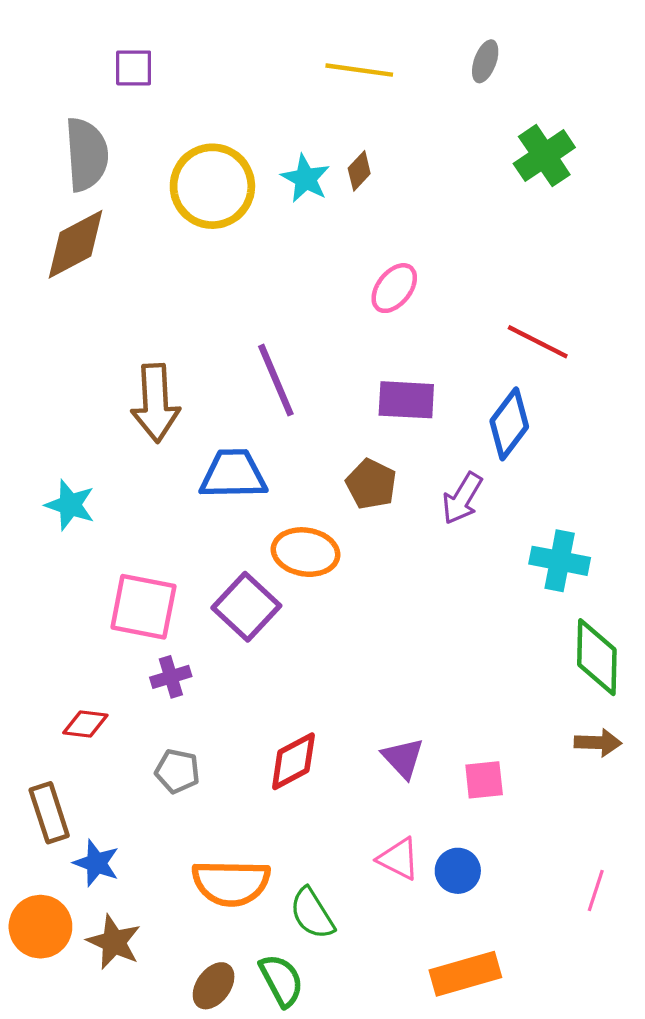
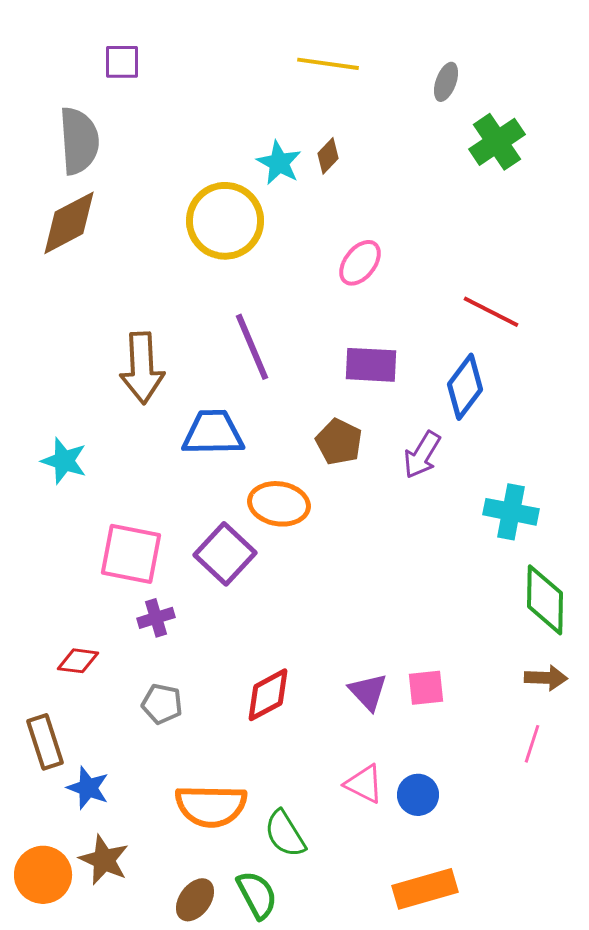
gray ellipse: (485, 61) -> (446, 82), moved
yellow circle: (212, 186) -> (225, 221), moved
pink square: (484, 780) -> (426, 688), moved
pink line: (596, 890) -> (532, 744), moved
orange circle: (40, 927) -> (43, 875), moved

